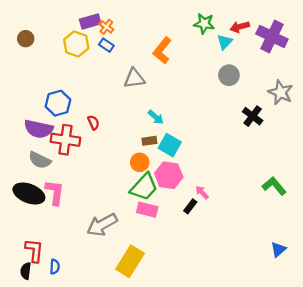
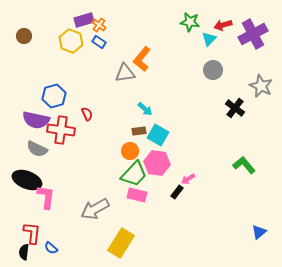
purple cross: (272, 36) -> (253, 34), turned 36
orange L-shape: (162, 50) -> (142, 59), moved
green L-shape: (274, 186) -> (244, 165), moved
pink L-shape: (55, 192) -> (46, 197), moved
pink arrow: (202, 192) -> (188, 179), turned -80
blue semicircle: (55, 267) -> (51, 248), turned 128

